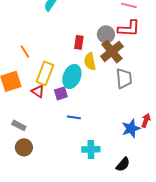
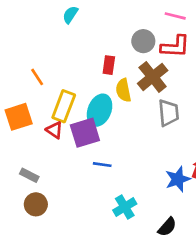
gray circle: (106, 34) -> (143, 41), moved
purple square: (61, 93) -> (85, 133), size x1.6
cyan cross: (91, 149) -> (125, 207), turned -30

